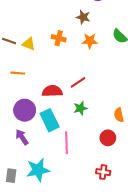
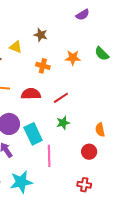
brown star: (83, 17) -> (41, 35), moved
orange cross: (59, 38) -> (43, 66), moved
yellow triangle: (29, 44) -> (16, 47), moved
red semicircle: (52, 91) -> (31, 94), moved

